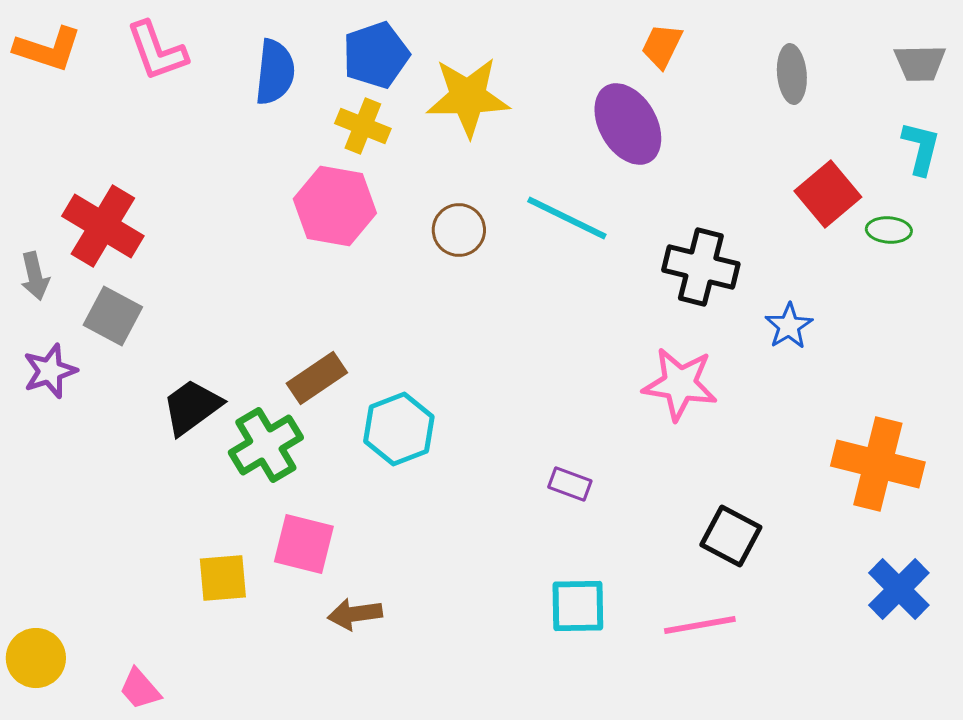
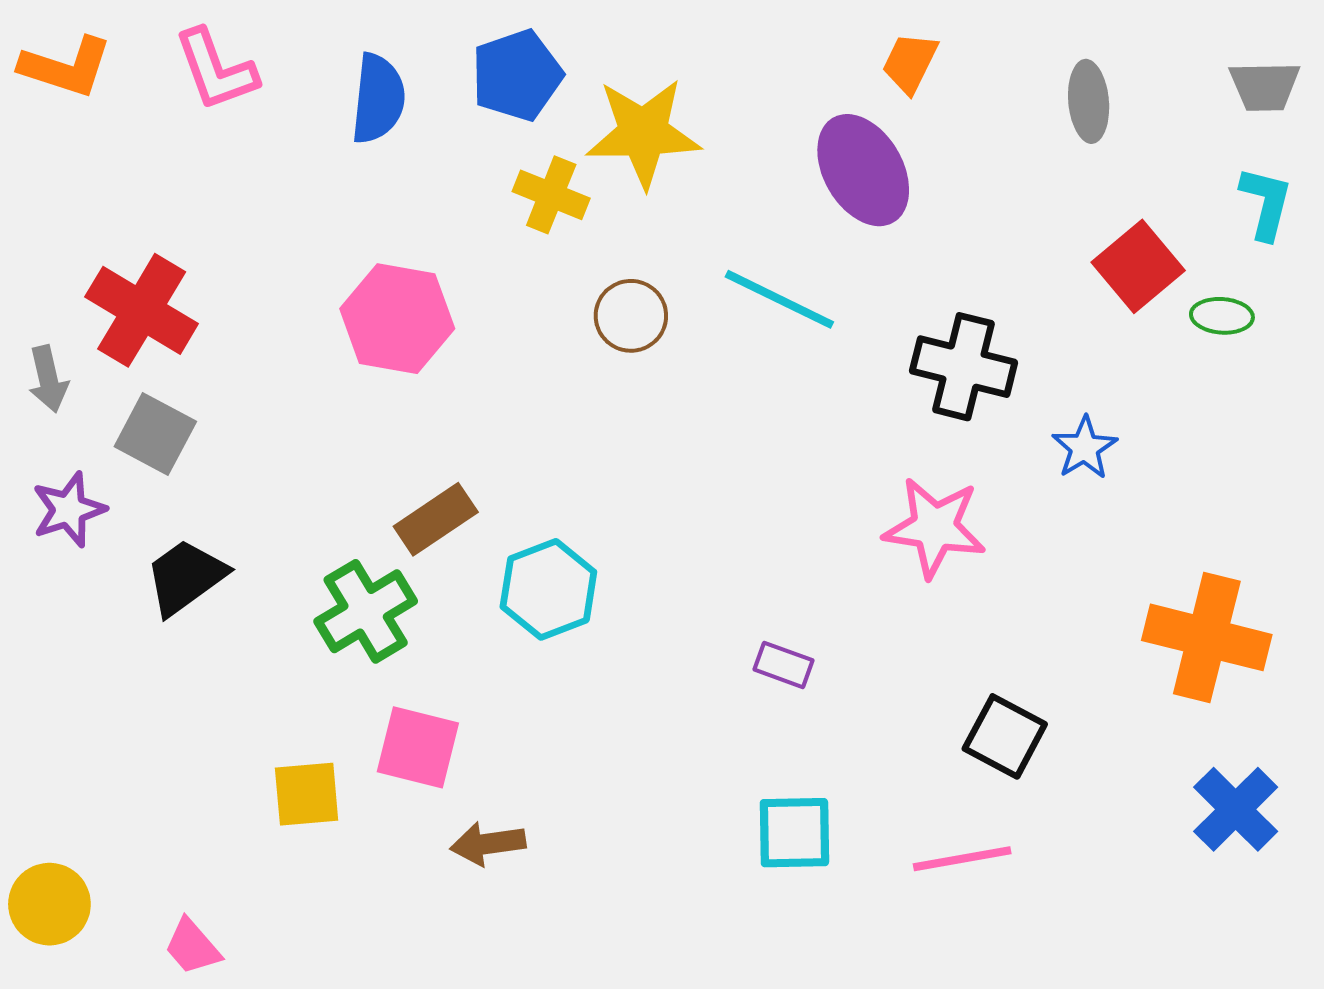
yellow cross: (363, 126) -> (551, 195), moved
pink hexagon: (335, 206) -> (397, 319), moved
black trapezoid: (192, 407) -> (186, 577), moved

